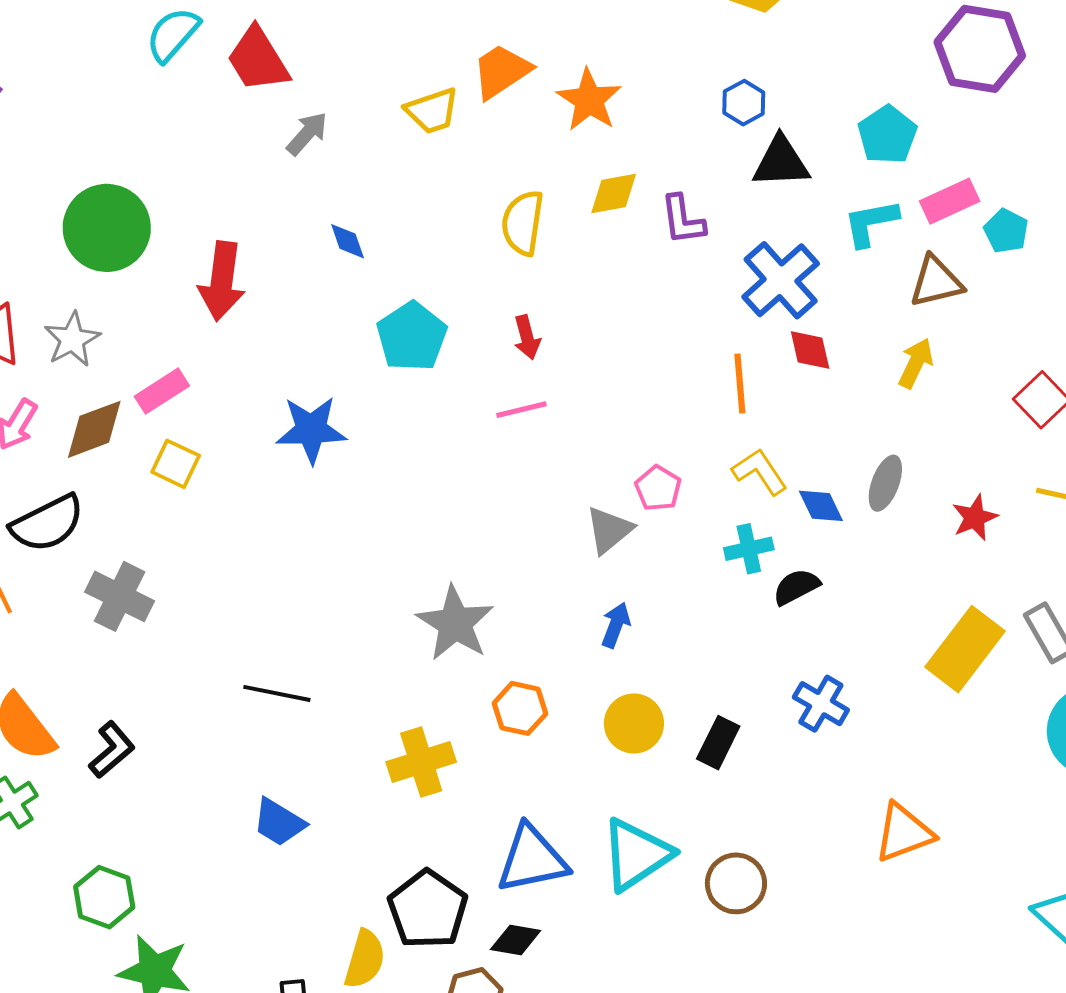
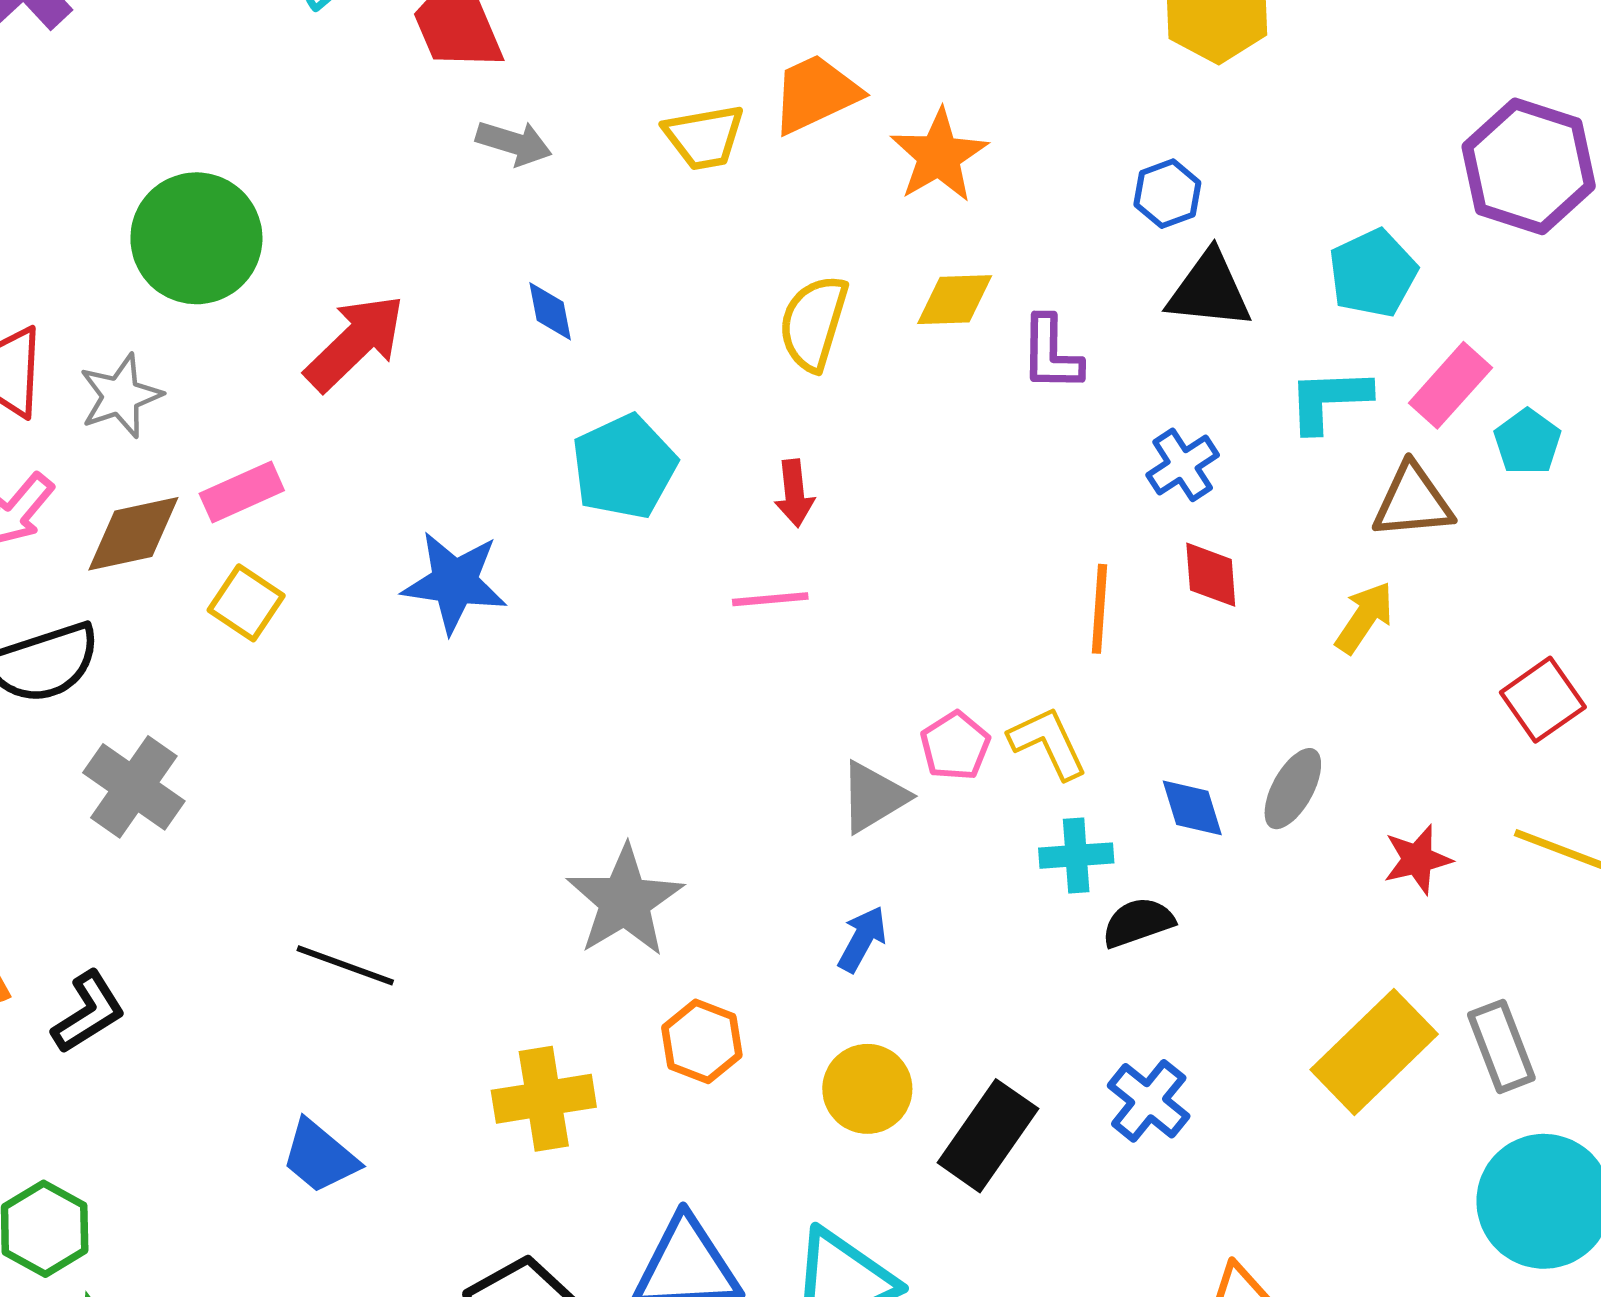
gray arrow: (307, 134) -> (514, 143), turned 57
pink rectangle: (950, 201) -> (1450, 385), turned -32
blue cross: (781, 280) -> (1183, 465), size x0.6
red arrow: (222, 281) -> (355, 343), turned -150
yellow L-shape: (760, 472) -> (1048, 743), moved
black rectangle: (718, 743) -> (988, 1136), size x1.4

